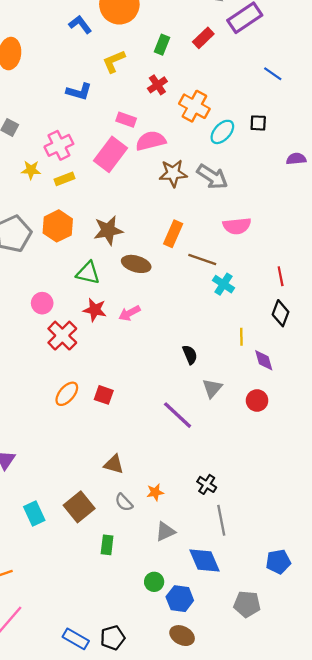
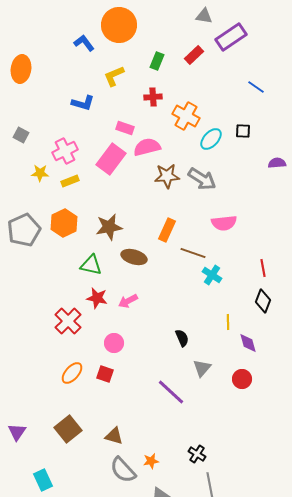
red cross: (157, 85) -> (153, 97), turned 30
pink circle: (42, 303) -> (114, 343), moved
gray semicircle: (124, 502) -> (123, 470), size x1.6
brown square: (79, 507) -> (68, 429), moved

